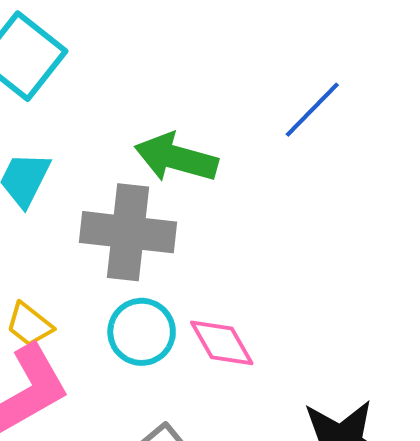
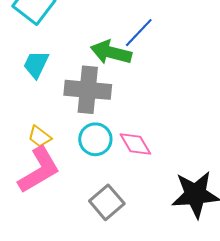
blue line: (312, 110) -> (139, 33), moved

